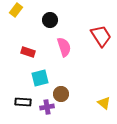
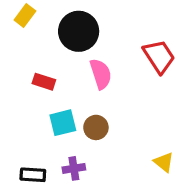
black circle: (50, 20) -> (79, 31), size x1.6
brown circle: (61, 94) -> (96, 127), moved
black rectangle: (23, 102) -> (33, 175), moved

